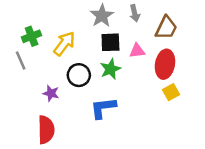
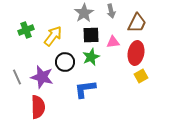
gray line: (21, 61) -> (17, 77), moved
purple star: (51, 93) -> (42, 77), size x1.6

